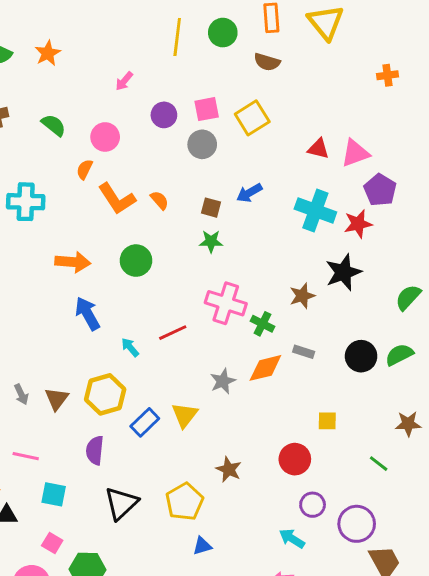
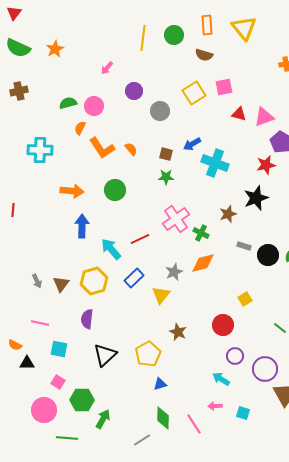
pink square: (207, 109) -> (224, 87), moved
green semicircle: (54, 125) -> (68, 103), moved, turned -54
cyan cross: (315, 211) -> (215, 163), moved
pink cross: (226, 303) -> (176, 219), turned 36
blue arrow: (87, 313) -> (82, 226), turned 30
cyan arrow: (130, 347) -> (111, 249), size x1.6
gray rectangle: (304, 352) -> (244, 246), moved
yellow triangle: (185, 415) -> (161, 295), moved
yellow square: (327, 421) -> (245, 299), turned -32
blue rectangle: (145, 422) -> (134, 278), moved

